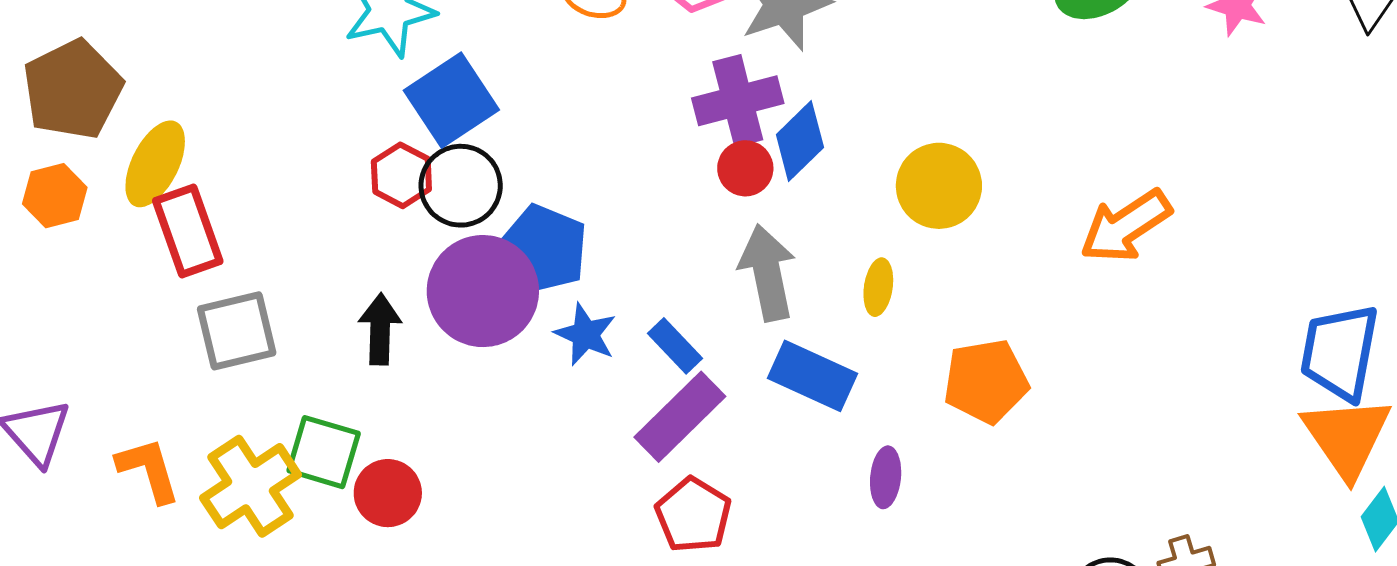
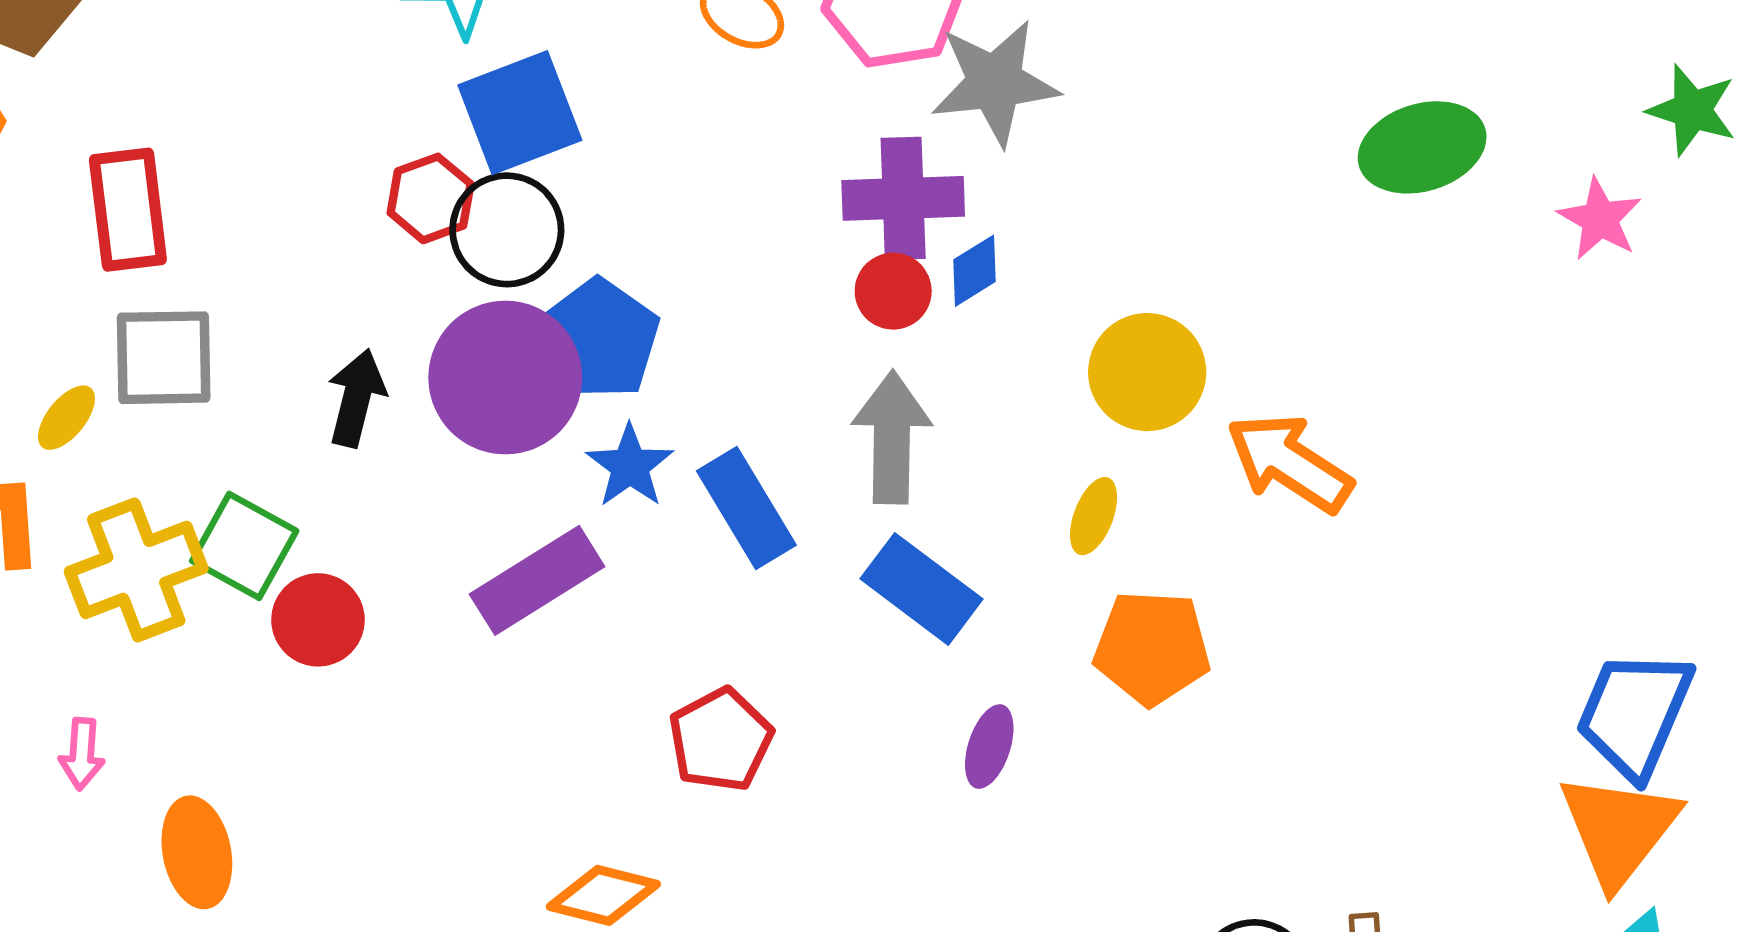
blue diamond: (800, 141) -> (974, 271), size x0.7
yellow ellipse: (155, 164) -> (66, 418), moved, size x0.6
orange arrow: (1126, 226) -> (1289, 463), moved, turned 54
yellow ellipse: (878, 287) -> (1094, 516), moved
blue rectangle: (675, 346) -> (746, 508), size x1.5
purple rectangle: (680, 417) -> (537, 580), moved

